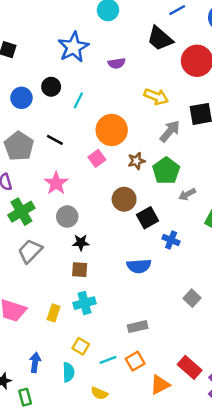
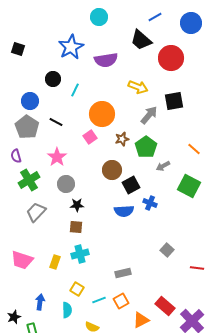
purple semicircle: (117, 63) -> (106, 60), size x1.6
blue circle: (21, 98) -> (30, 101), moved
blue semicircle: (139, 266) -> (124, 211), moved

